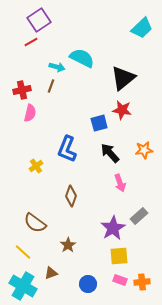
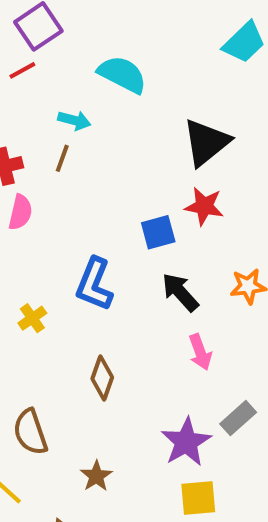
cyan semicircle: (82, 58) -> (122, 74), moved
brown semicircle: (35, 223) -> (30, 432), turned 35

